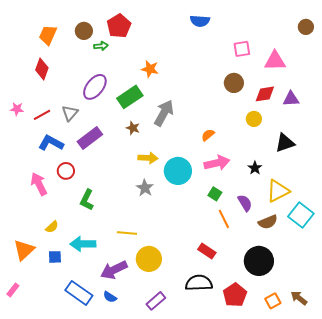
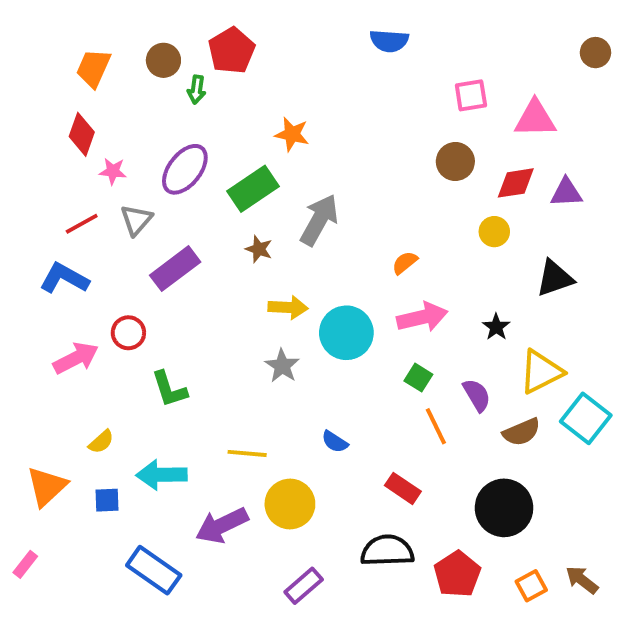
green arrow: (101, 46) -> (197, 90), turned 104
pink star: (17, 109) -> (113, 171), moved
blue L-shape: (51, 143) -> (64, 278), moved
pink arrow: (39, 184) -> (76, 358), turned 90
green L-shape: (87, 200) -> (169, 389), turned -45
blue semicircle: (110, 297) -> (335, 442), moved

